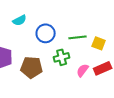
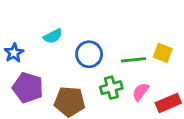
yellow square: (99, 43) -> (163, 53), moved
pink semicircle: (83, 70) -> (141, 92), moved

